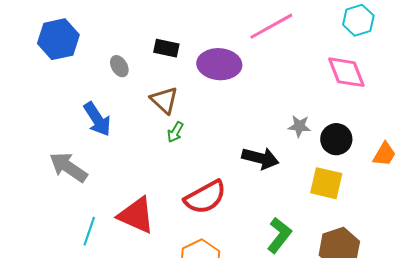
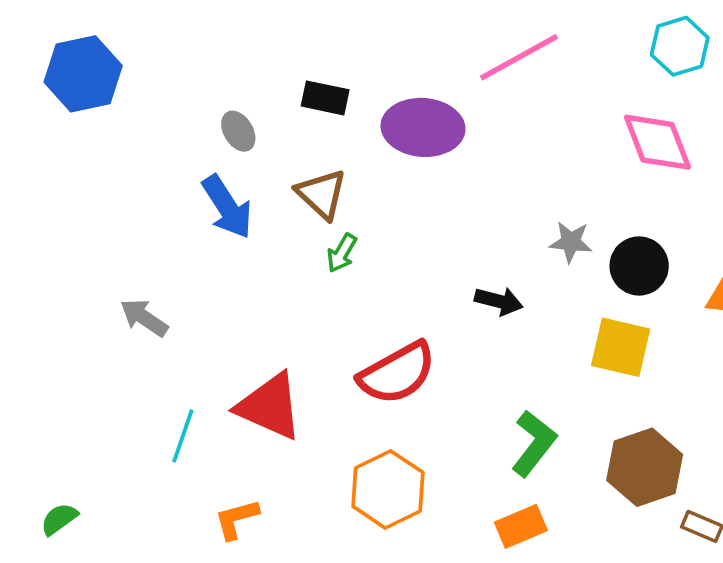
blue hexagon: (58, 39) -> (83, 74), moved
blue arrow: (97, 119) -> (227, 207), moved
black arrow: (260, 158) -> (499, 301), size x0.7
gray arrow: (68, 167) -> (144, 318), size x0.7

